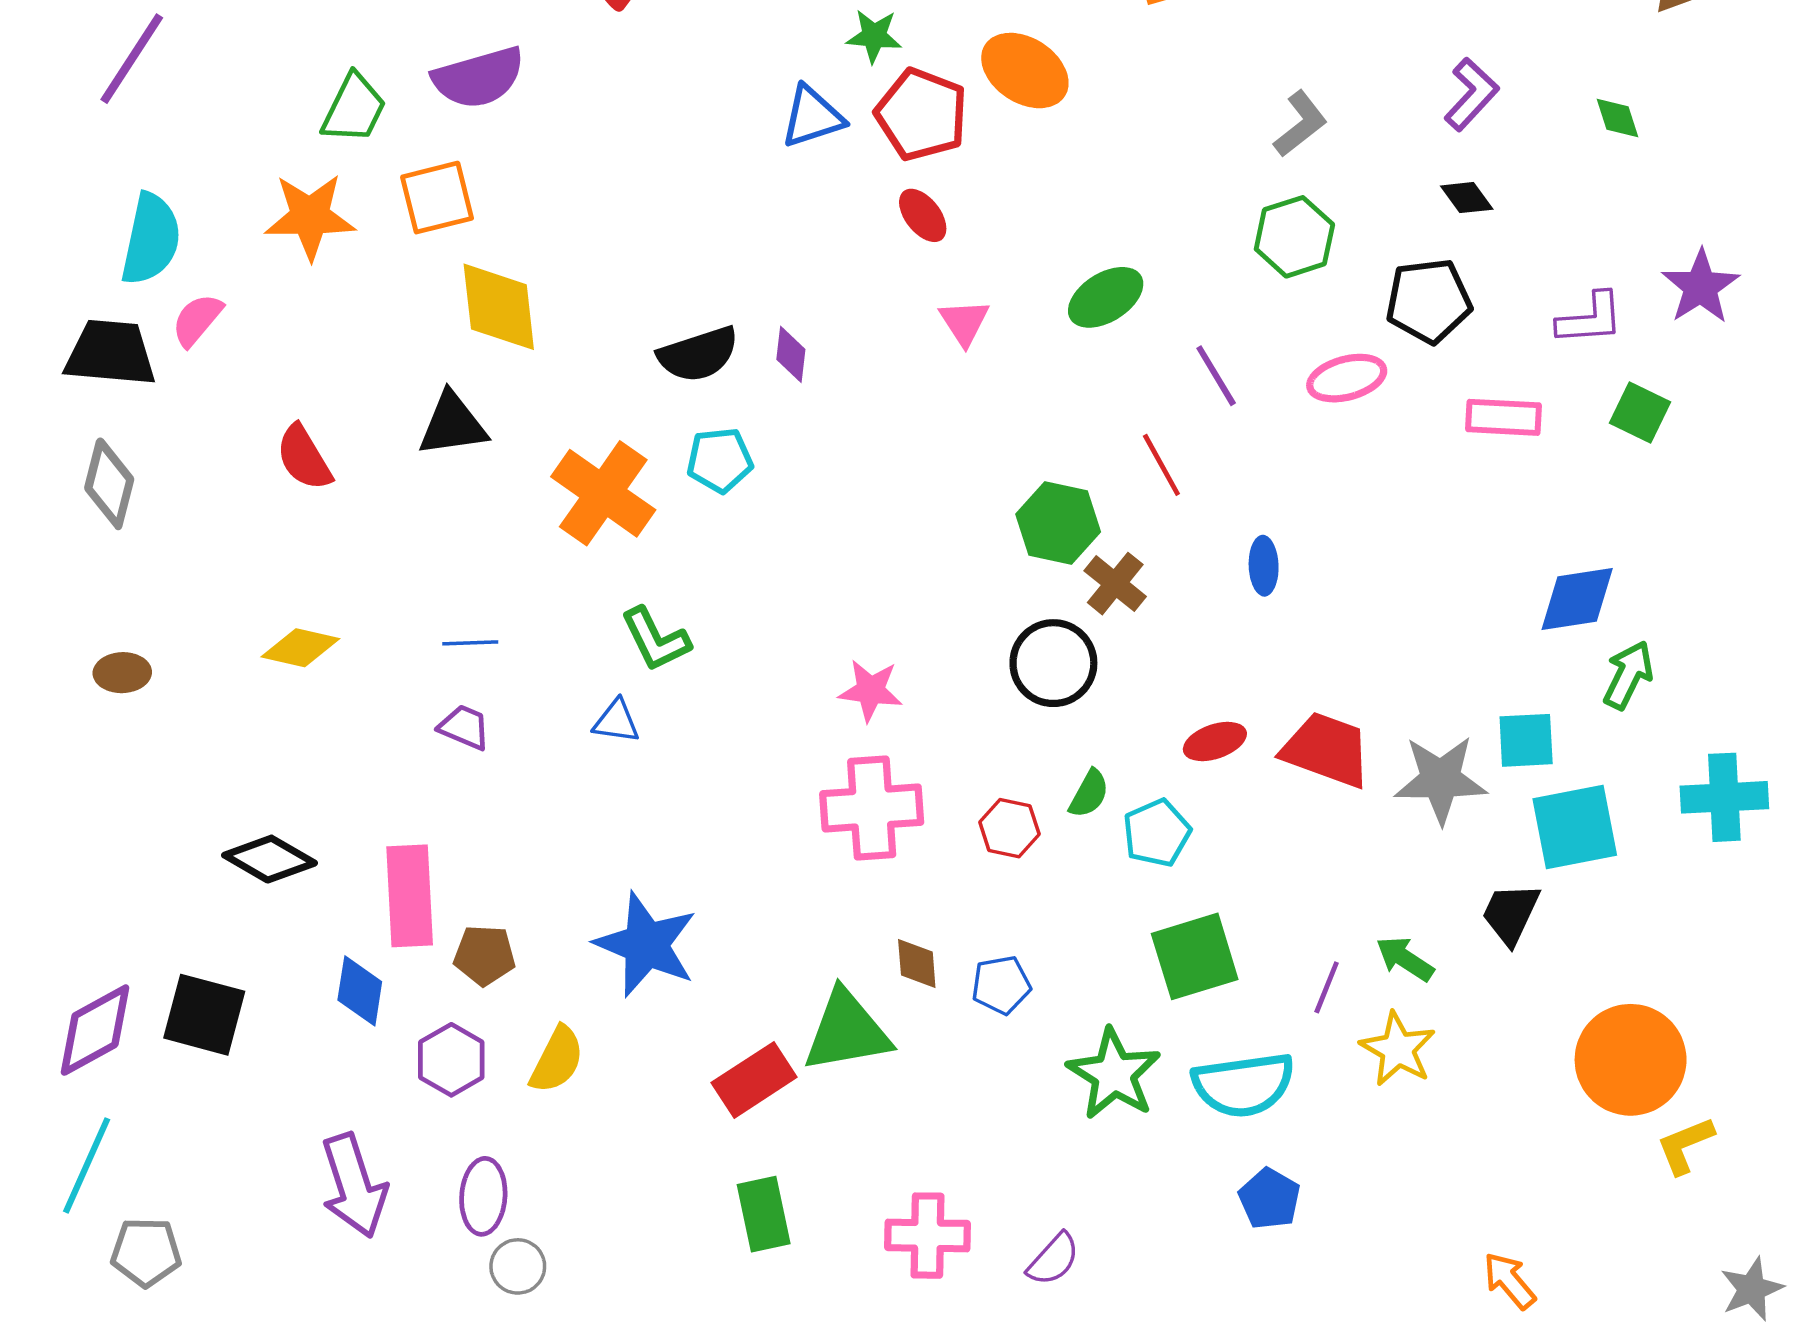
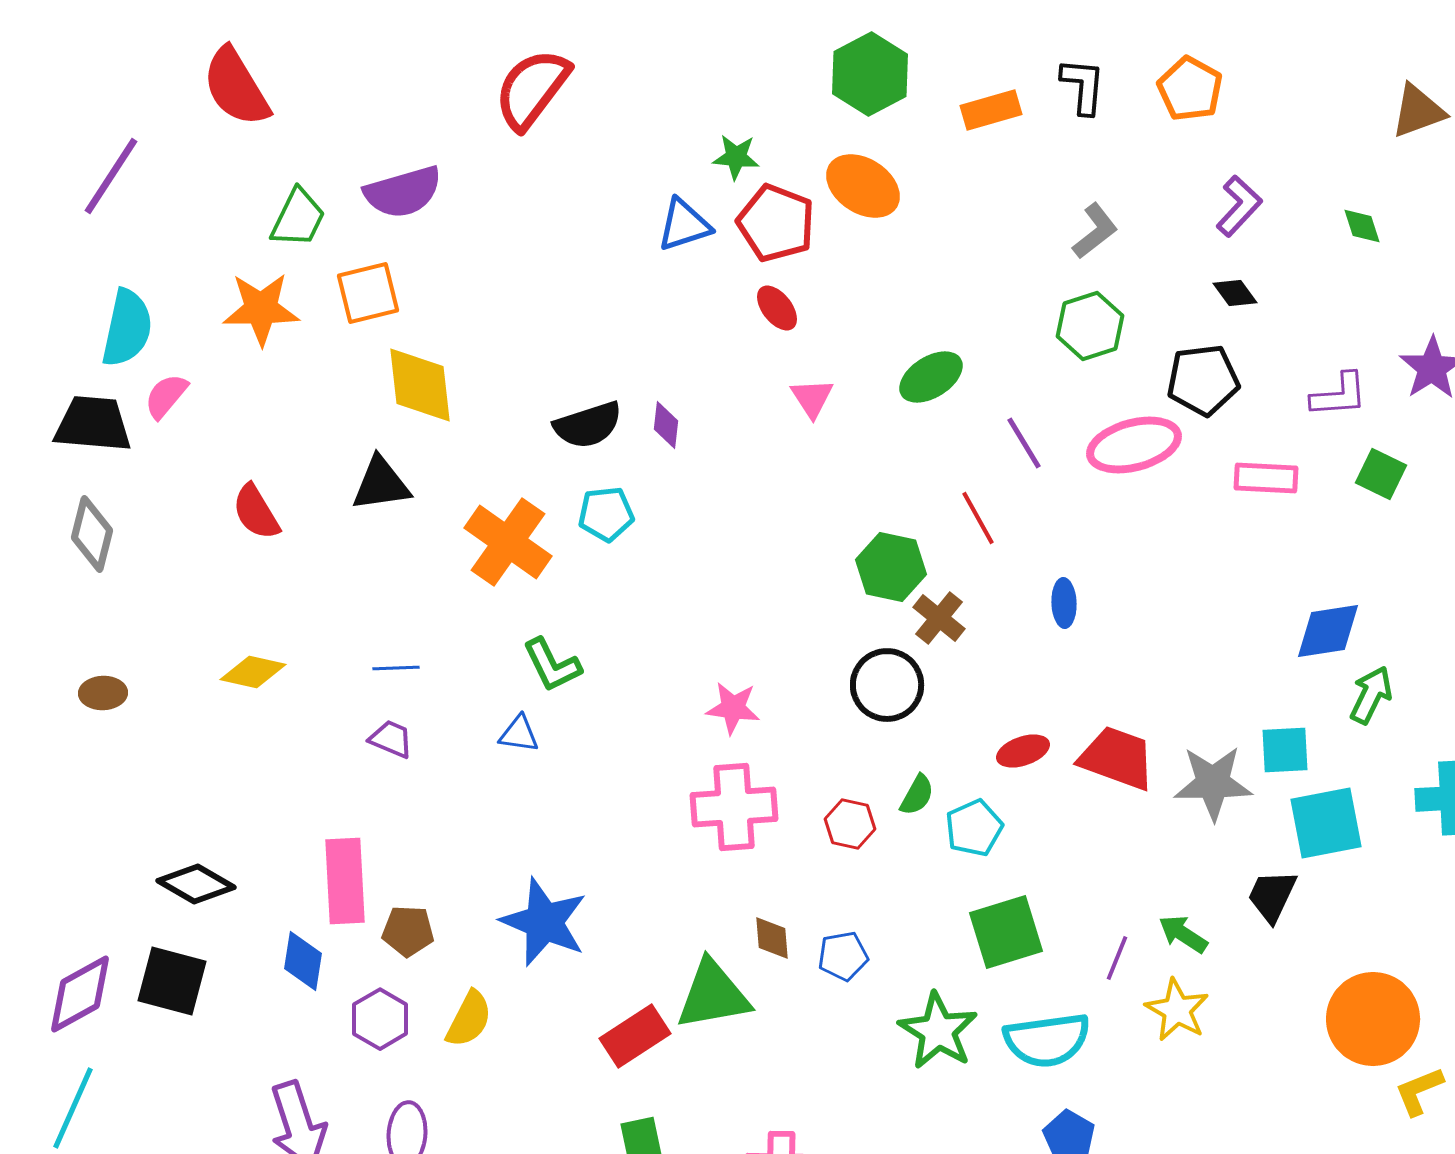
pink ellipse: (1347, 378) -> (1134, 445), size x1.4
black diamond: (270, 859) -> (196, 884), moved

